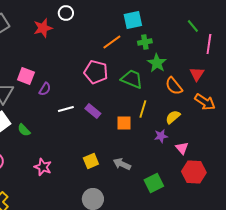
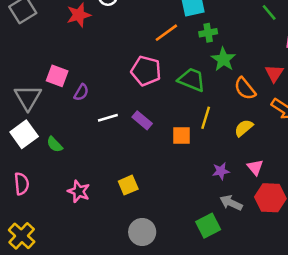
purple star: (161, 136) -> (221, 171), moved
yellow square: (91, 161) -> (128, 185), moved
gray arrow: (122, 164) -> (231, 203), moved
green square: (154, 183) -> (208, 226), moved

